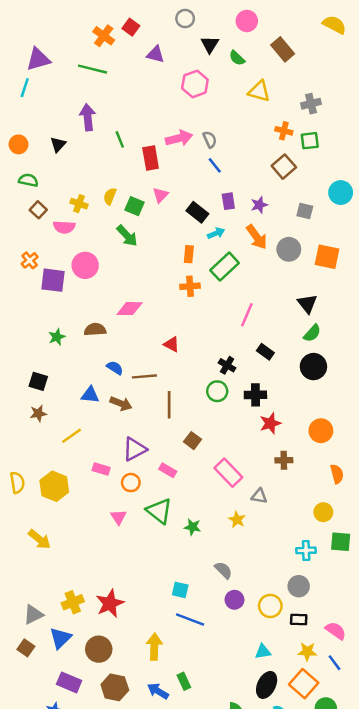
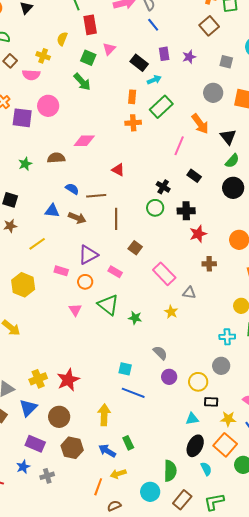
red rectangle: (151, 158) -> (90, 25), moved
yellow semicircle: (110, 196) -> (62, 39), moved
orange arrow: (257, 237) -> (200, 124), moved
black rectangle: (299, 620) -> (211, 402), moved

